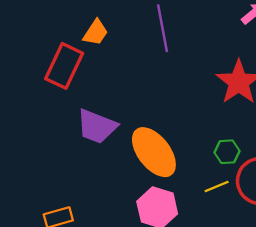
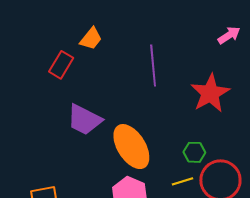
purple line: (162, 28) -> (153, 65), moved
red rectangle: (64, 66) -> (61, 65), size x0.7

